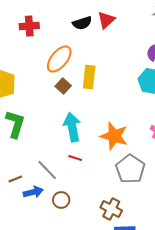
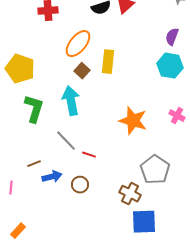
cyan arrow: (72, 127) -> (71, 101), moved
red line: (75, 158) -> (89, 155), moved
gray pentagon: (130, 169) -> (155, 170), moved
gray line: (47, 170) -> (66, 141), moved

